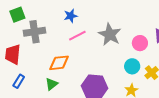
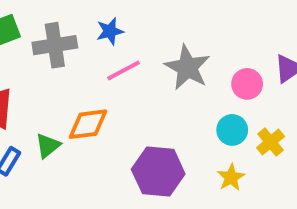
gray cross: (35, 32) -> (55, 45), moved
green triangle: (52, 84) -> (48, 146), moved

